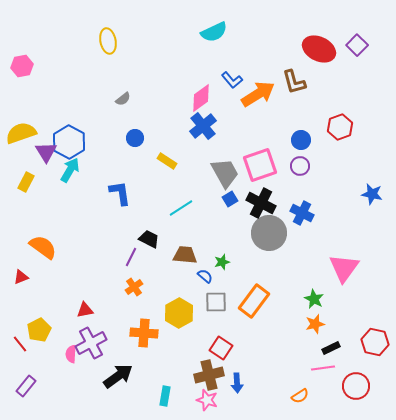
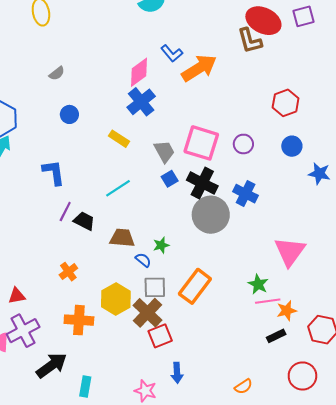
purple square: (357, 45) -> (304, 16), turned 30
brown L-shape: (294, 82) -> (250, 41), moved
blue circle: (301, 140) -> (292, 146), moved
yellow rectangle: (167, 161) -> (119, 139), moved
pink square: (260, 165) -> (201, 143), turned 36
gray trapezoid: (225, 173) -> (164, 151), size x0.7
purple line: (131, 257) -> (65, 211), moved
orange star: (315, 324) -> (287, 311), moved
red square: (221, 348) -> (160, 336), turned 35
pink line: (323, 368) -> (268, 301), moved
brown cross: (209, 375) -> (147, 313), moved, turned -32
cyan rectangle: (165, 396) -> (85, 387), moved

